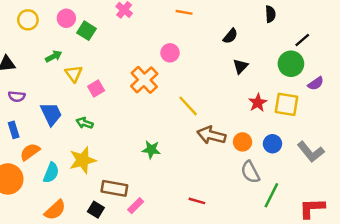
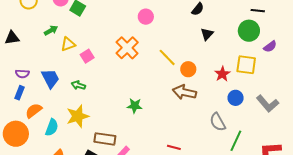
black line: (302, 40) -> (258, 11), turned 48
pink circle: (170, 53) -> (146, 17), moved
yellow triangle: (74, 74) -> (68, 44), turned 49
purple semicircle: (17, 96) -> (22, 74), moved
red star: (258, 103) -> (222, 74), moved
yellow line: (188, 106) -> (167, 57), moved
blue rectangle: (14, 130) -> (19, 93), turned 40
orange circle: (243, 142) -> (188, 69), moved

